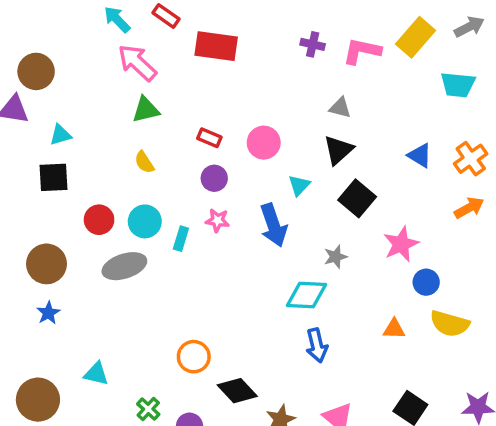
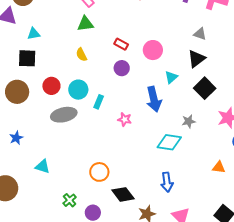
pink star: (217, 220) -> (125, 119), moved
brown circle: (47, 264) -> (17, 92), moved
blue arrow: (317, 345) -> (167, 182), moved
cyan triangle: (96, 374) -> (43, 166), moved

